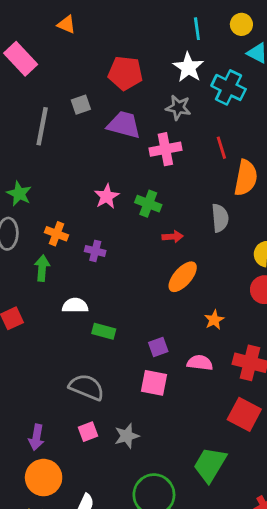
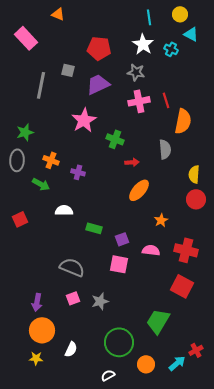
cyan cross: (229, 87) -> (171, 49), moved, size x0.6
gray square: (81, 105) -> (68, 70), turned 32
purple trapezoid: (124, 125) -> (98, 84), turned -40
pink cross: (165, 149) -> (139, 101), moved
green star: (19, 194) -> (25, 132), turned 30
pink star: (107, 196) -> (84, 120), moved, size x1.4
green arrow: (42, 268) -> (41, 184), turned 114
green rectangle: (104, 331) -> (94, 228), moved

